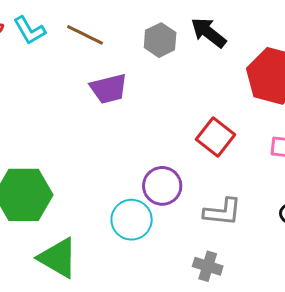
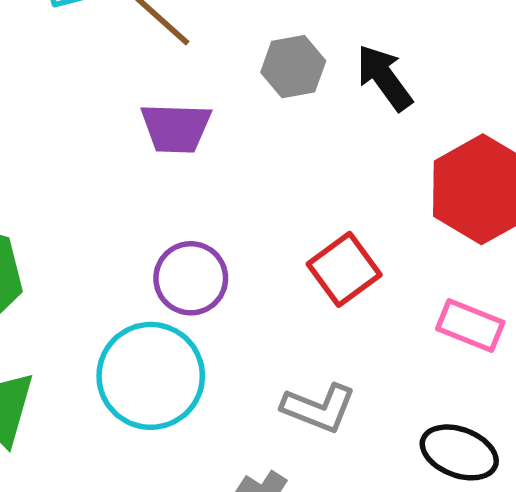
purple circle: (162, 186) -> (191, 278), moved
cyan circle: (132, 220) -> (151, 376), size x1.4

